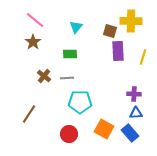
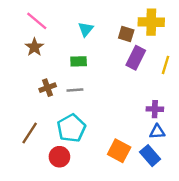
purple rectangle: (118, 51) -> (136, 58), turned 30
brown cross: (44, 76) -> (48, 88), turned 32
cyan pentagon: (80, 102) -> (71, 128), moved, turned -30
red circle: (69, 134) -> (59, 157), moved

